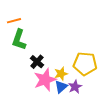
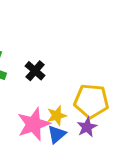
black cross: (37, 62) -> (35, 71), moved
purple star: (75, 87) -> (87, 127), moved

